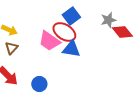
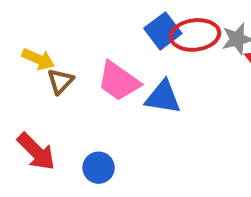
red ellipse: (64, 32) -> (195, 35), moved, turned -40
brown triangle: (11, 48) -> (60, 81), moved

